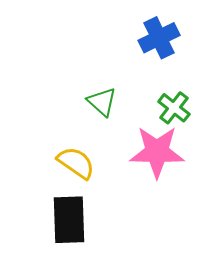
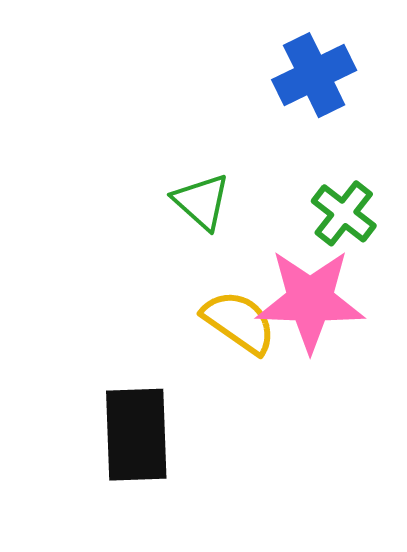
yellow semicircle: (76, 163) -> (239, 322), moved

